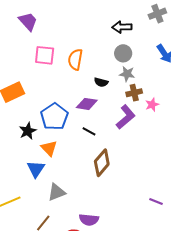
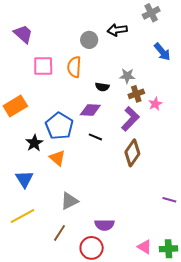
gray circle: (123, 53) -> (89, 40), moved
brown diamond: (102, 163) -> (132, 153), moved
blue triangle: (36, 169) -> (24, 179), moved

